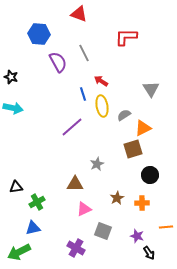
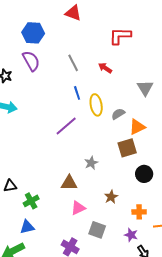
gray line: (84, 53) -> (73, 63), moved
purple semicircle: (58, 62) -> (31, 61), moved
red arrow: (101, 81) -> (105, 68), moved
orange cross: (142, 203) -> (139, 212), moved

